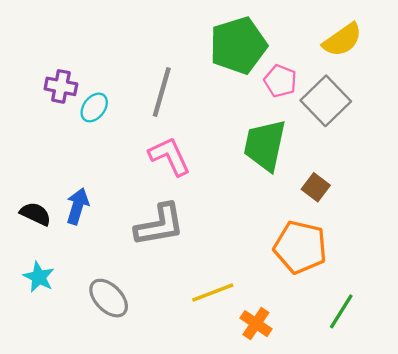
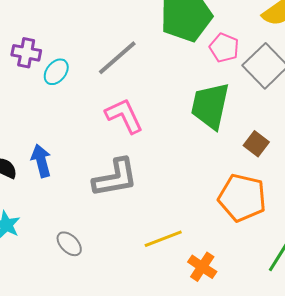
gray line: (162, 92) -> (117, 58), turned 33
blue arrow: (78, 206) -> (41, 161), turned -32
gray ellipse: (109, 298) -> (69, 244), size x0.7

